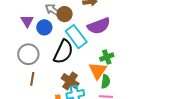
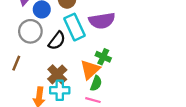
black semicircle: (63, 52) -> (57, 41), size x0.7
gray circle: (28, 54) -> (30, 31), moved
green cross: (107, 57) -> (103, 57), turned 32

